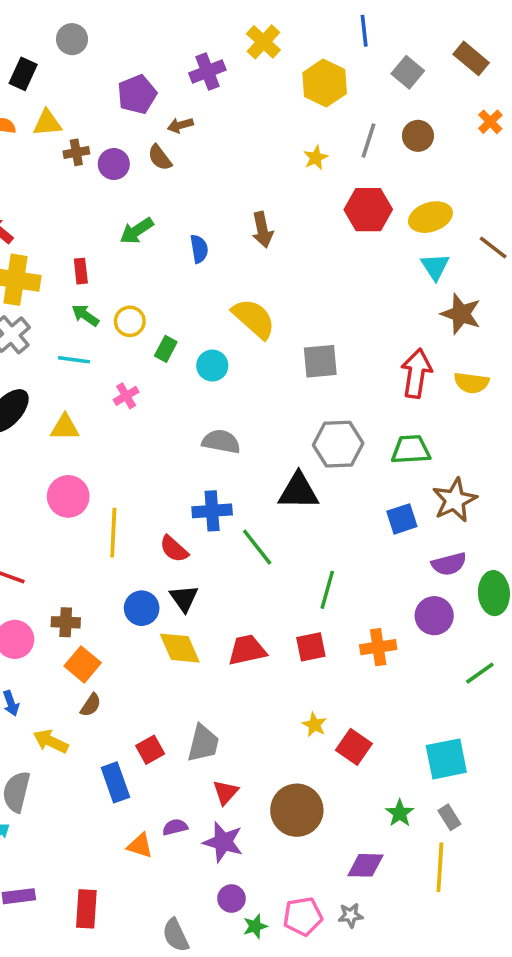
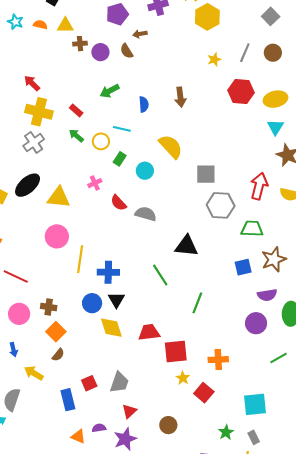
yellow hexagon: (325, 83) -> (207, 17), moved
red rectangle: (81, 271) -> (76, 110), turned -48
cyan line: (74, 360) -> (122, 129), moved
yellow triangle: (65, 427) -> (59, 197), size x1.4
gray hexagon: (338, 444) -> (221, 205), moved
blue cross: (212, 511) -> (108, 272), moved
red semicircle: (174, 549) -> (118, 203), moved
red square: (311, 647) -> (176, 351), moved, size x1.4
orange cross: (378, 647) -> (218, 360), moved
brown circle: (297, 810) -> (168, 425), size x0.6
purple star: (223, 842) -> (125, 439), turned 30

